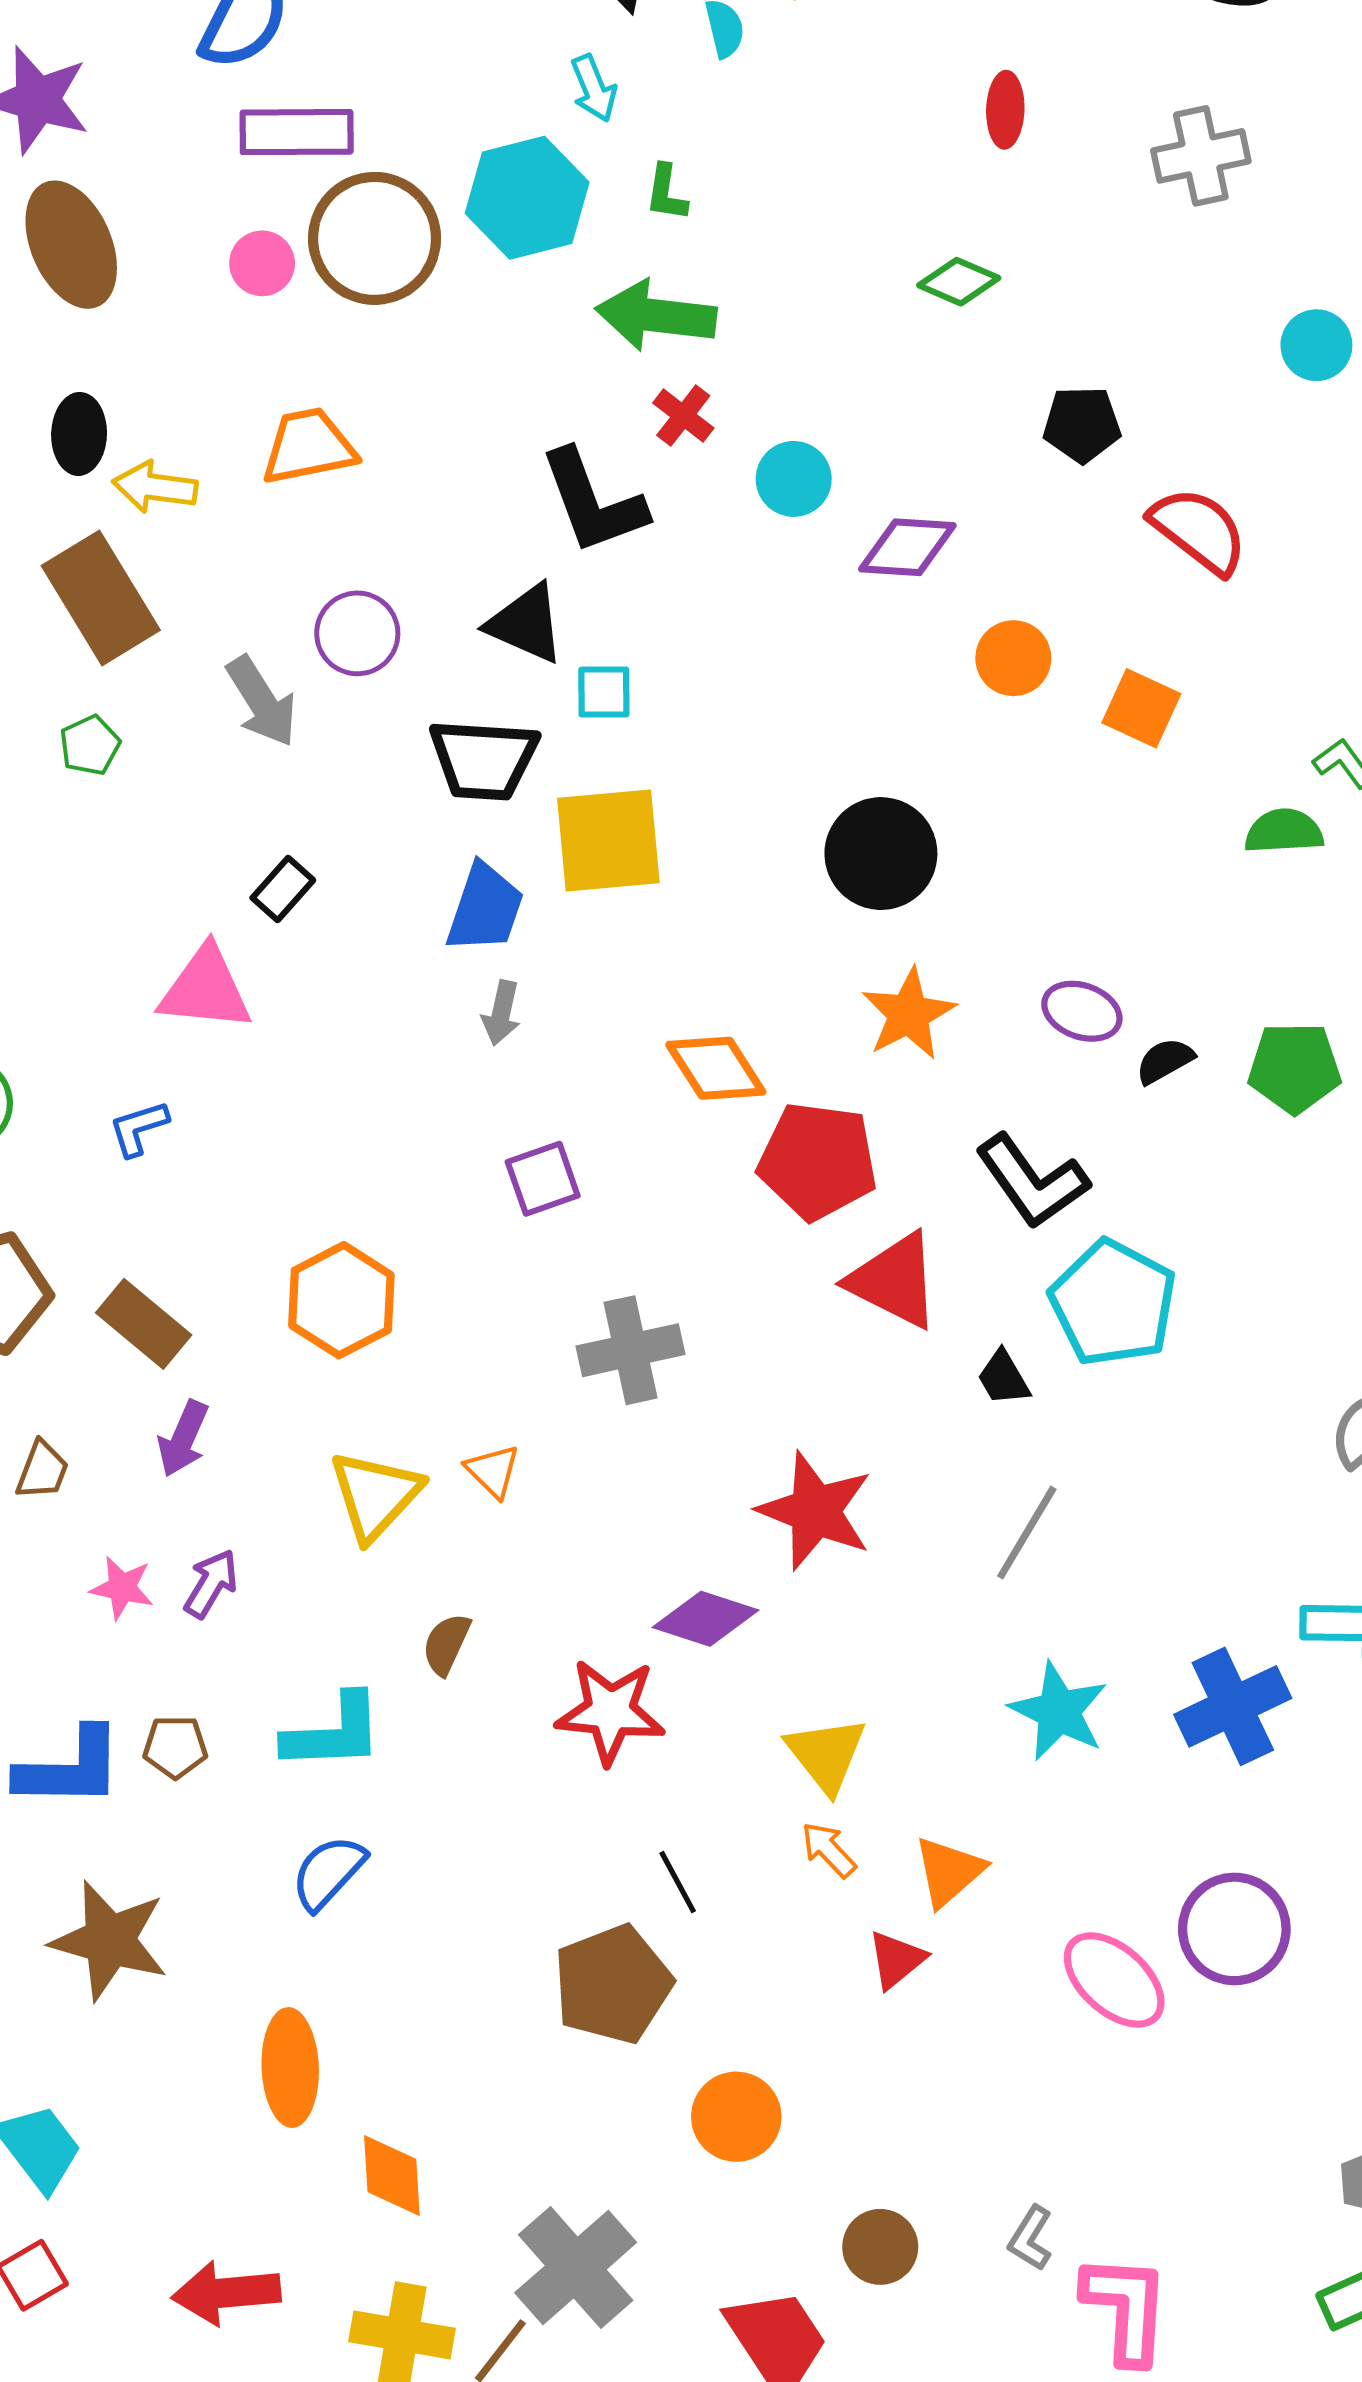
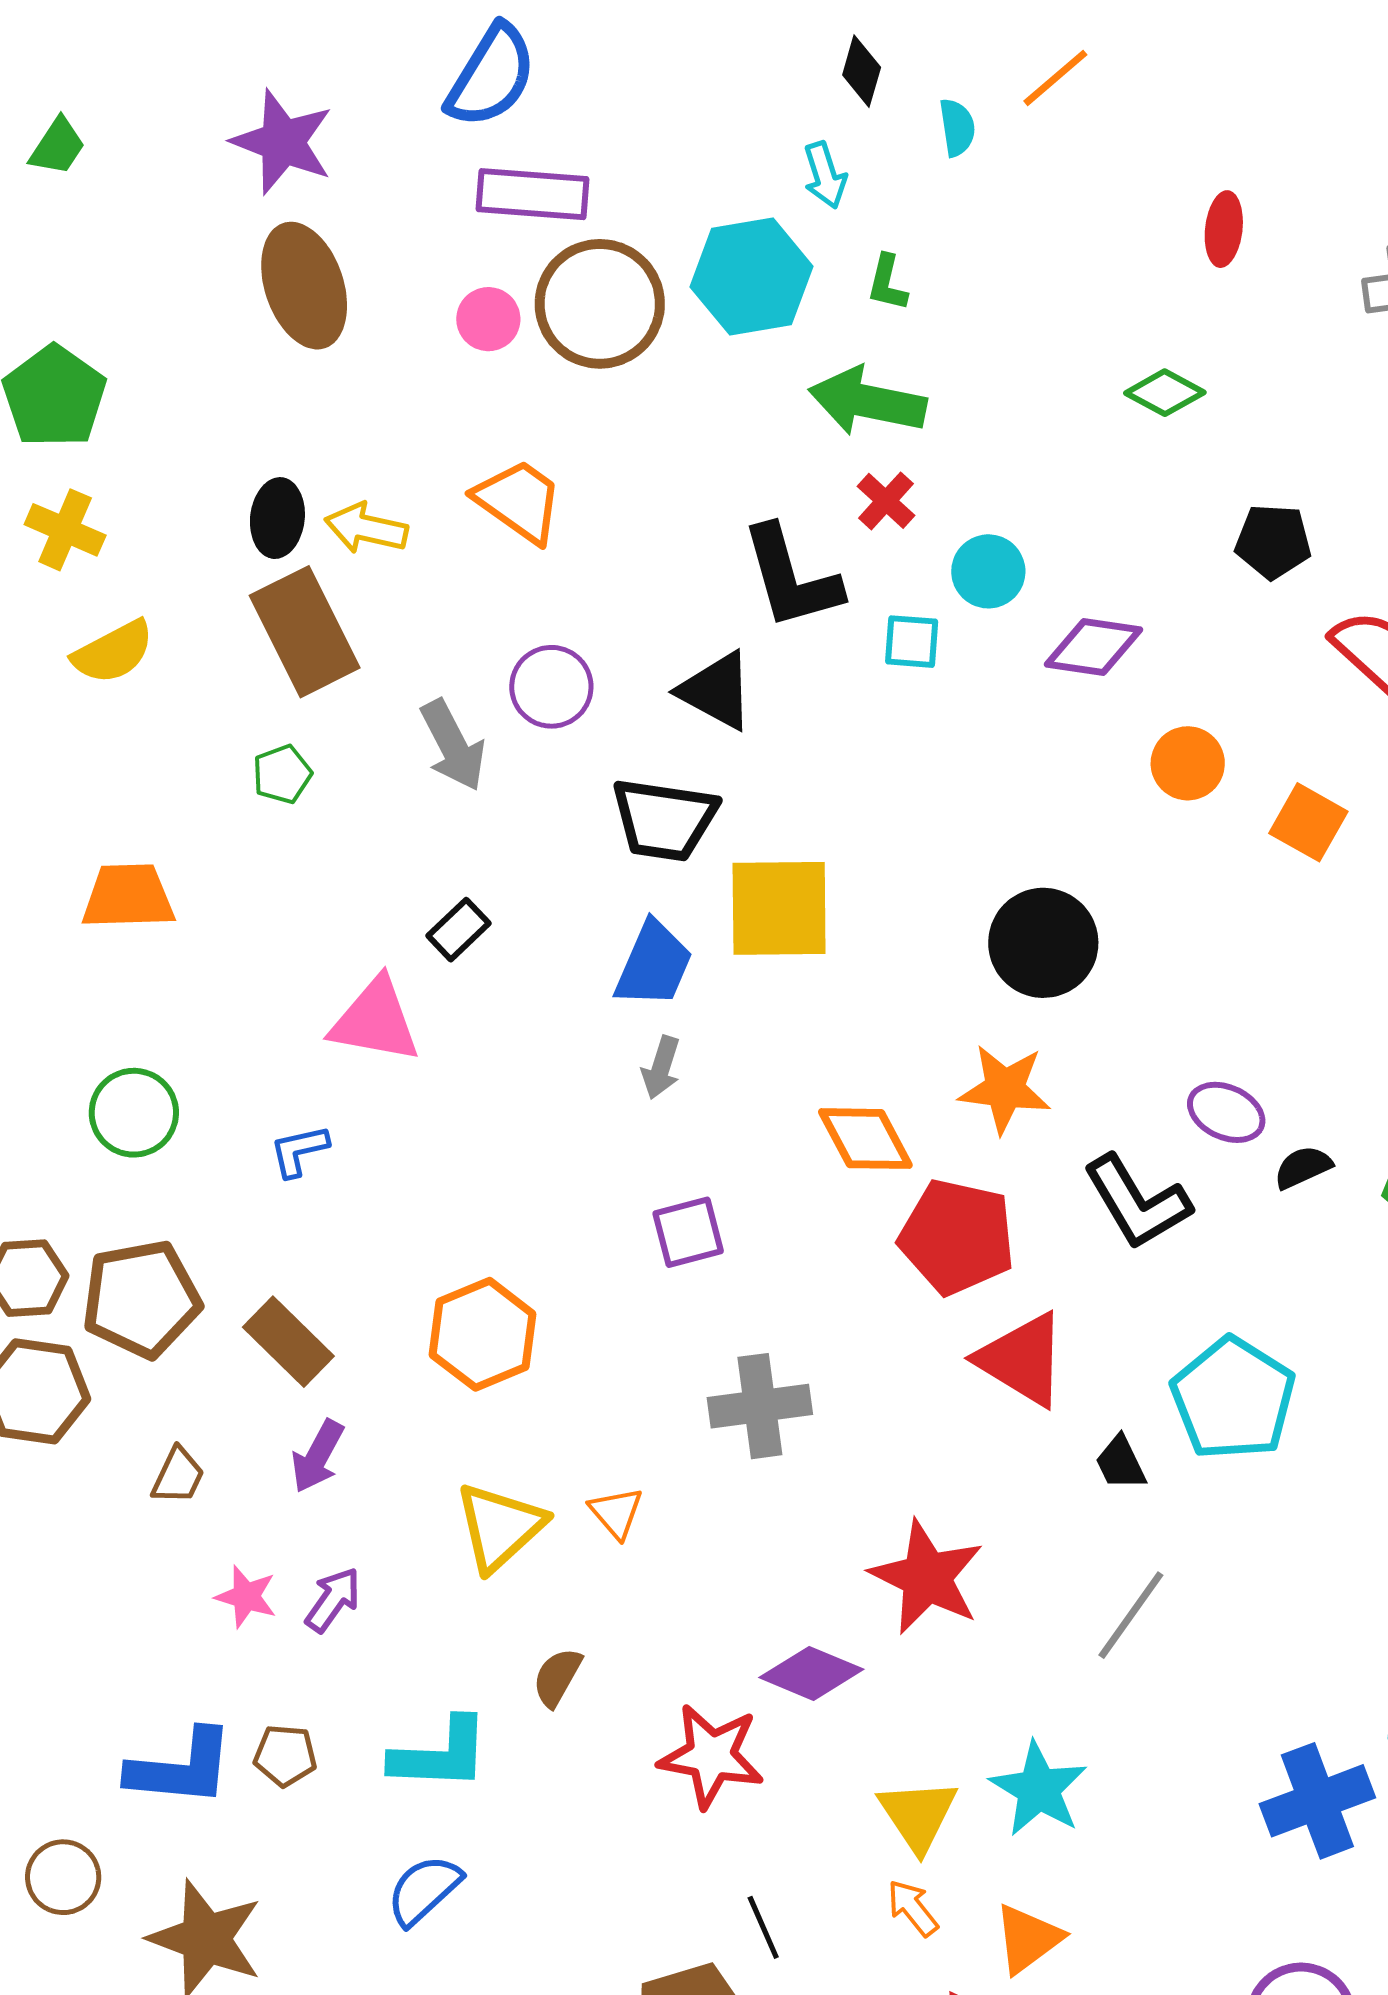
black ellipse: (79, 434) -> (277, 518), moved
orange trapezoid: (309, 446) -> (519, 501), turned 42
cyan square: (604, 692) -> (912, 642), moved
orange star: (909, 1014) -> (1005, 1089), moved, turned 30
black L-shape: (1032, 1181) -> (1137, 1202), moved
cyan star: (1059, 1711) -> (1039, 1789), moved

